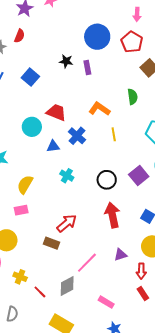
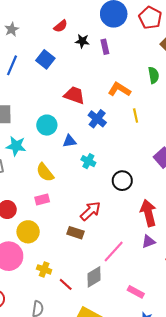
red semicircle: (19, 36) -> (61, 26), moved, turned 32
cyan circle: (32, 127) -> (47, 125), moved
blue triangle: (53, 146) -> (69, 141), moved
black circle: (107, 180) -> (122, 181), moved
yellow semicircle: (25, 184) -> (45, 172), turned -66
red arrow: (112, 215) -> (148, 213), moved

